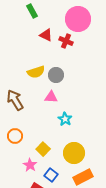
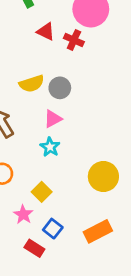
pink triangle: (51, 97) -> (53, 119), turned -32
cyan star: (65, 119) -> (50, 147), moved
yellow circle: (74, 153) -> (103, 177), moved

